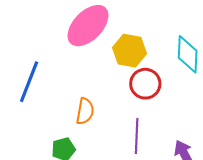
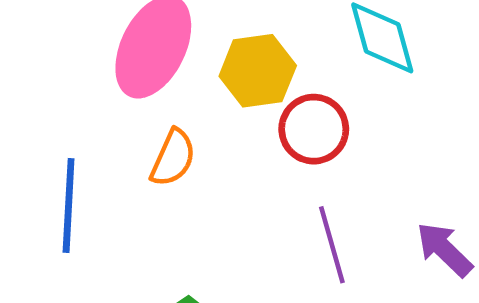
orange semicircle: (85, 111) -> (173, 158), moved, turned 32

